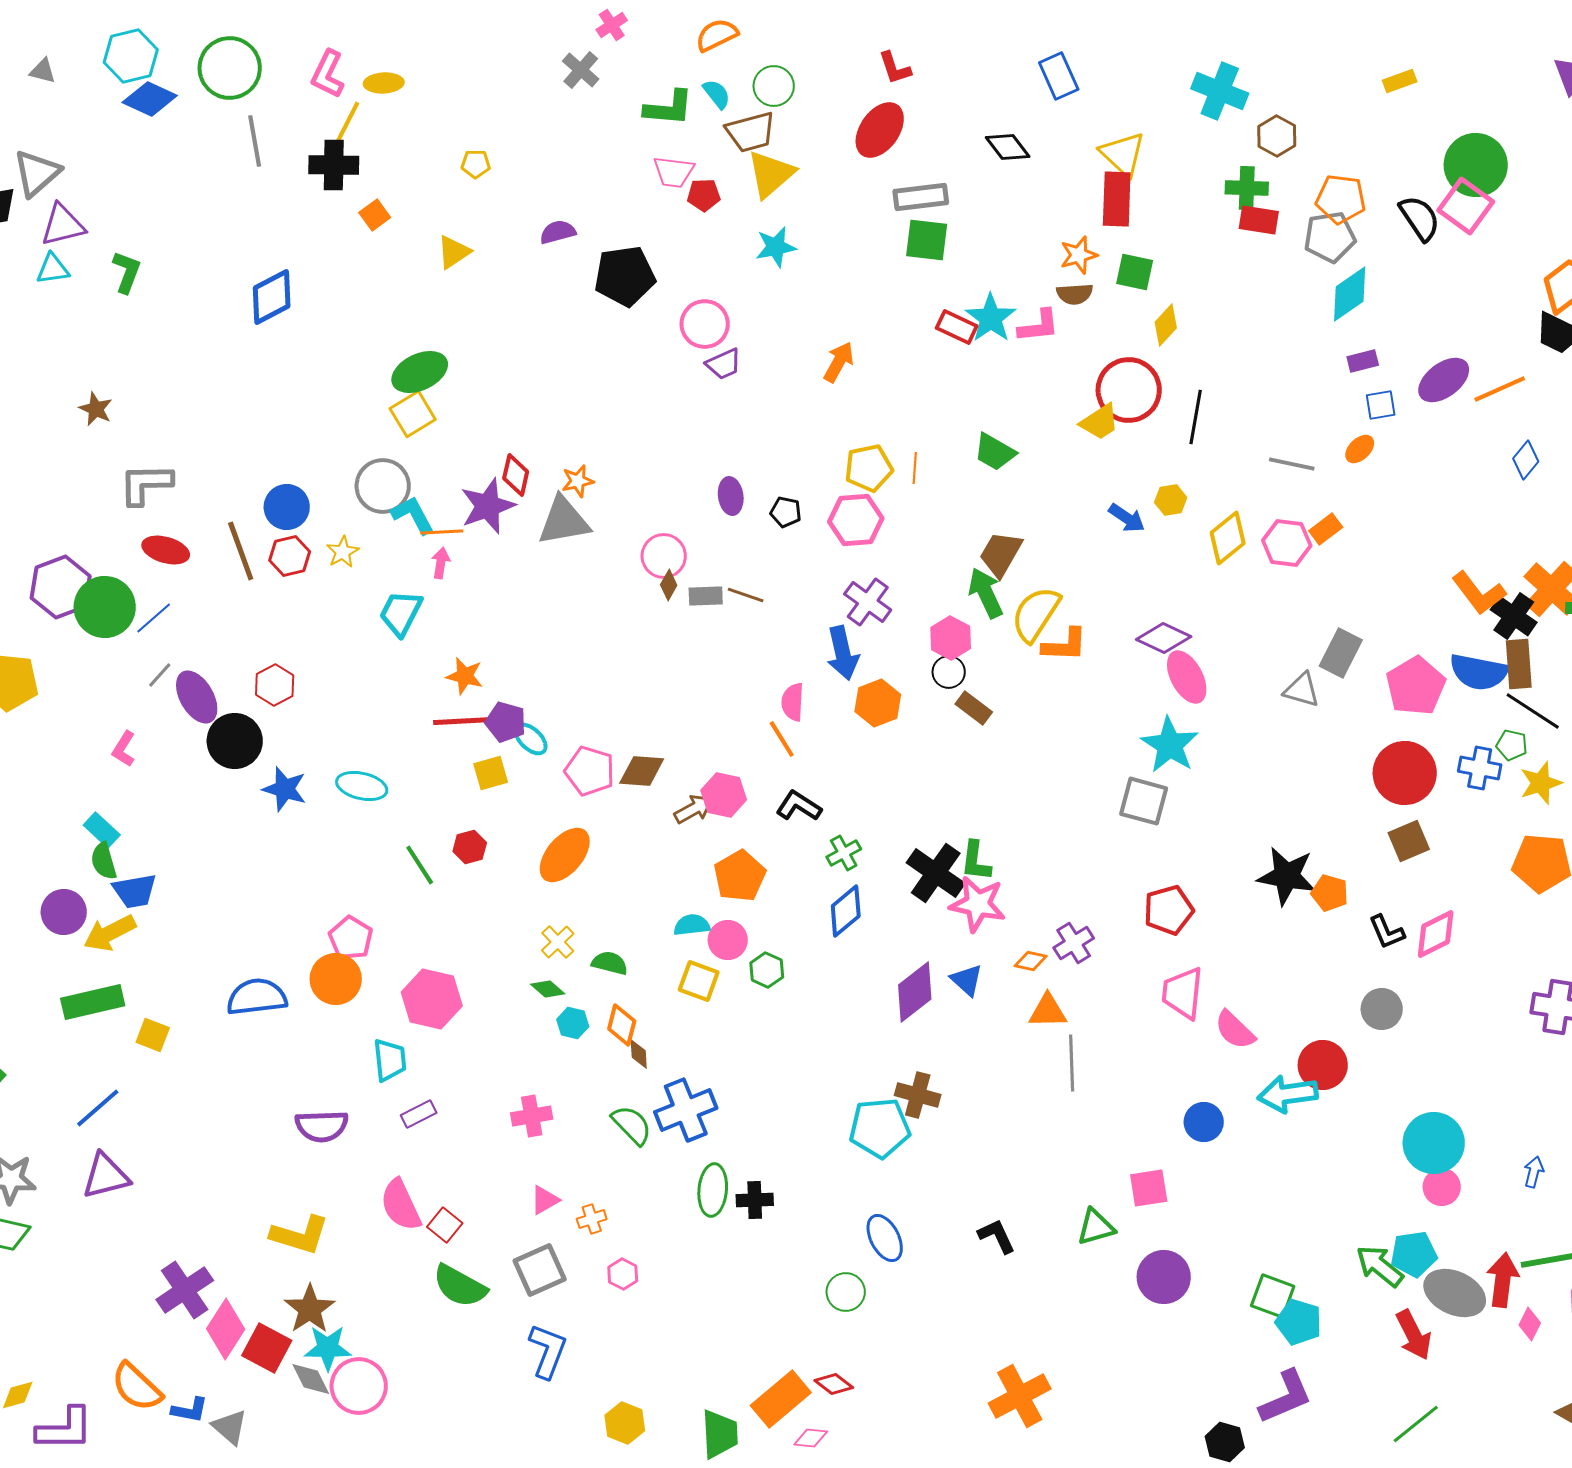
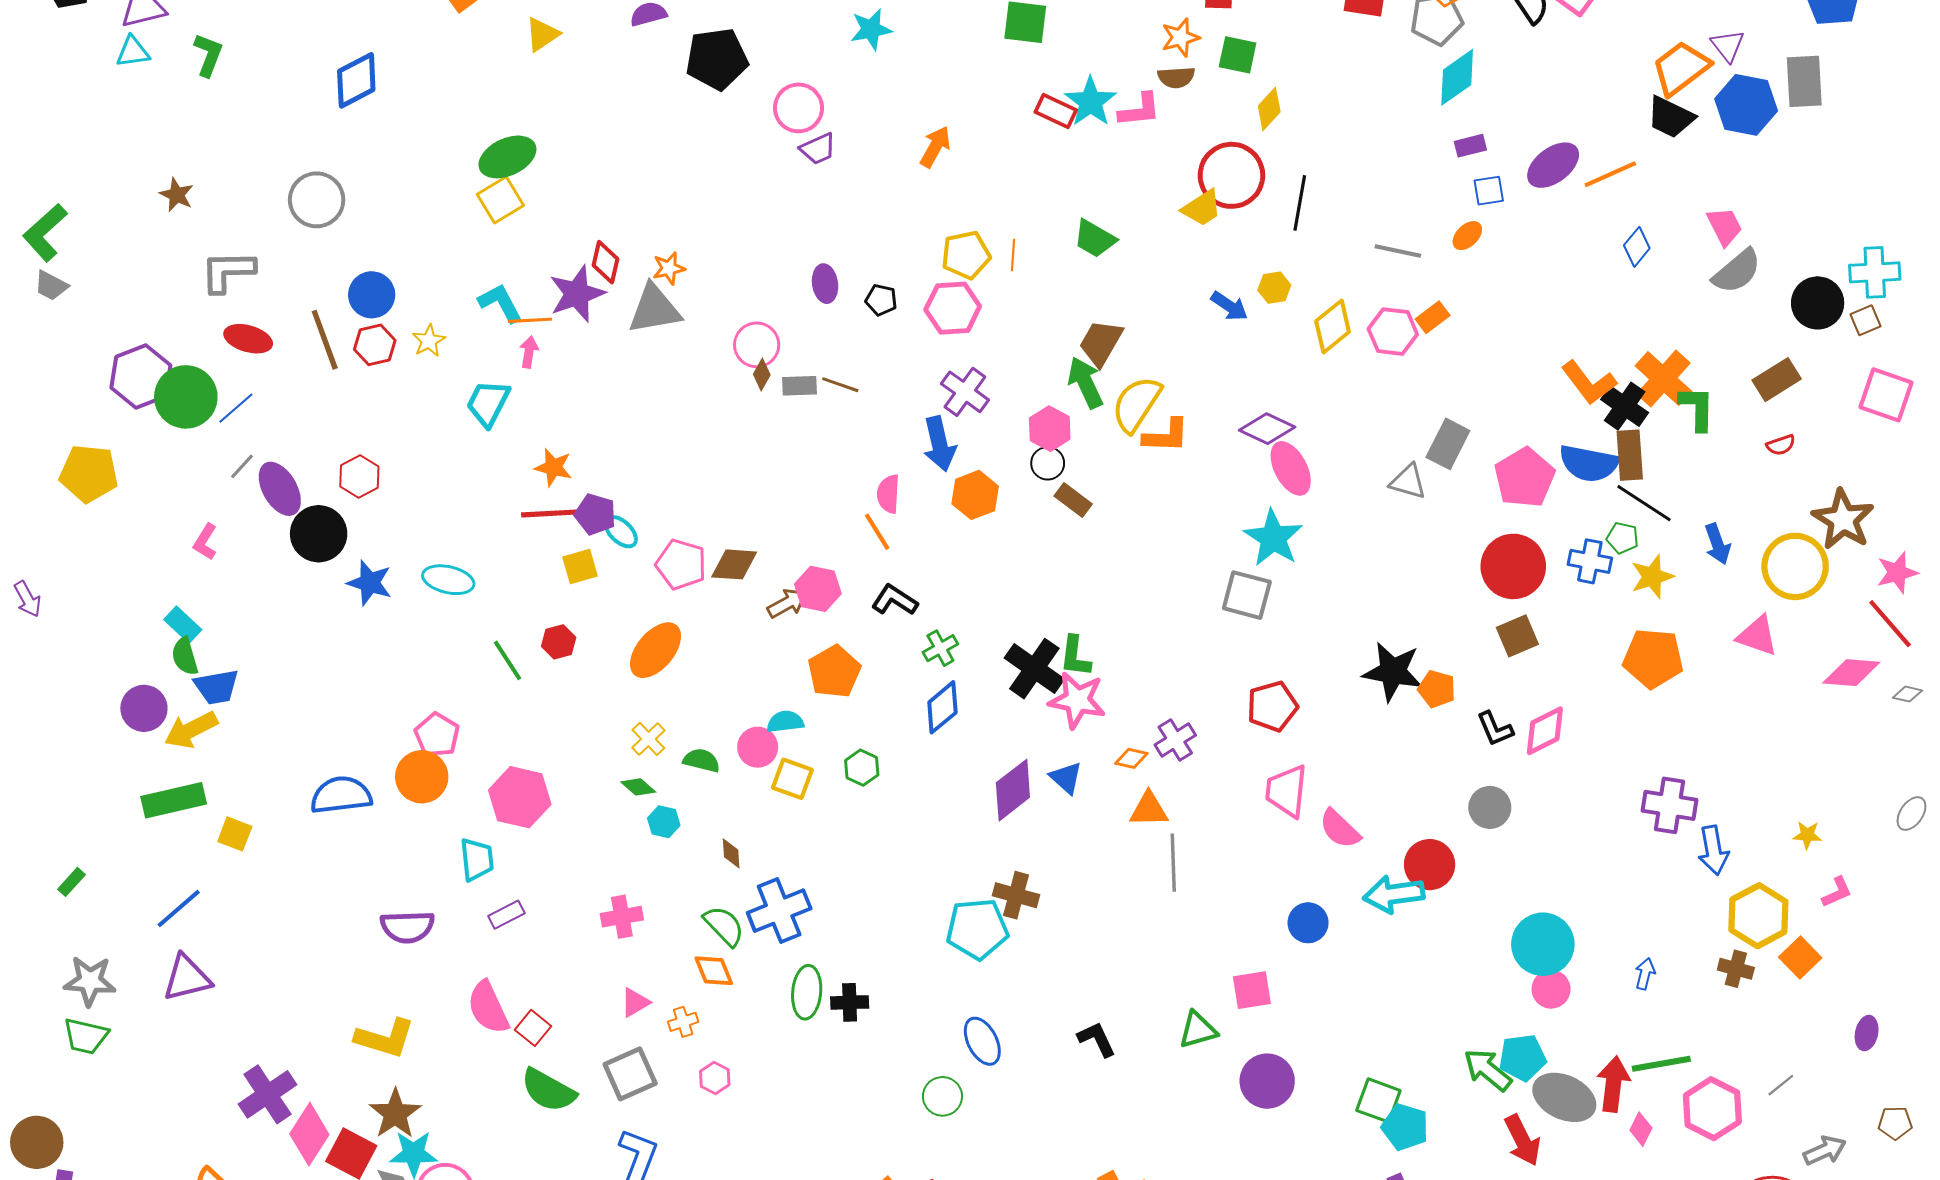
gray circle: (383, 486) -> (317, 200), moved
pink circle: (728, 940) -> (758, 747), moved
orange diamond: (622, 1025) -> (714, 971), moved, turned -36

